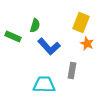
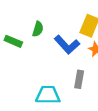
blue L-shape: (49, 47) -> (67, 45), moved

